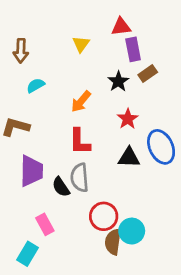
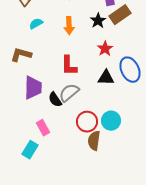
brown rectangle: (148, 73) -> (120, 15), size x1.5
orange arrow: (81, 101) -> (69, 26), moved, turned -42
gray semicircle: (80, 178) -> (69, 93), turned 55
cyan circle: (132, 231) -> (111, 121), moved

